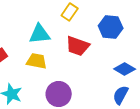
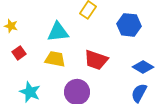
red trapezoid: (78, 46) -> (96, 60), moved

